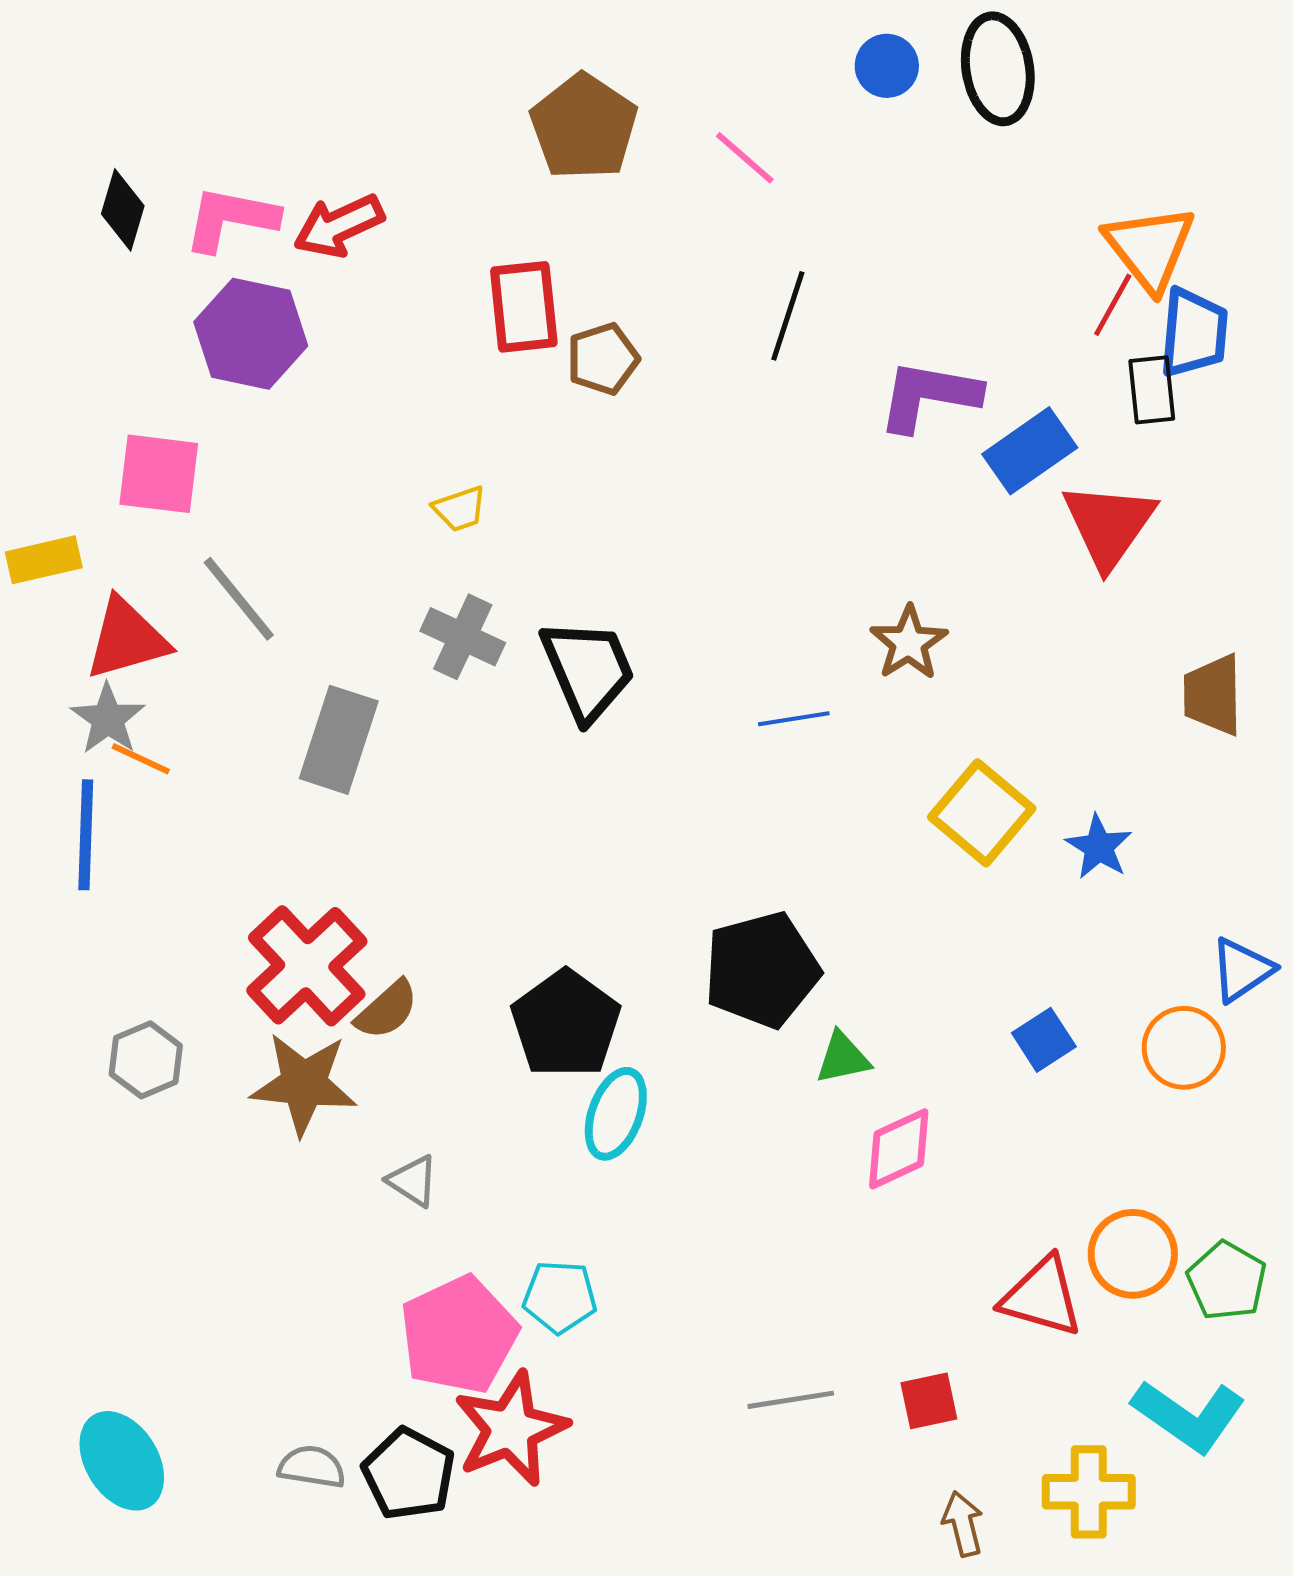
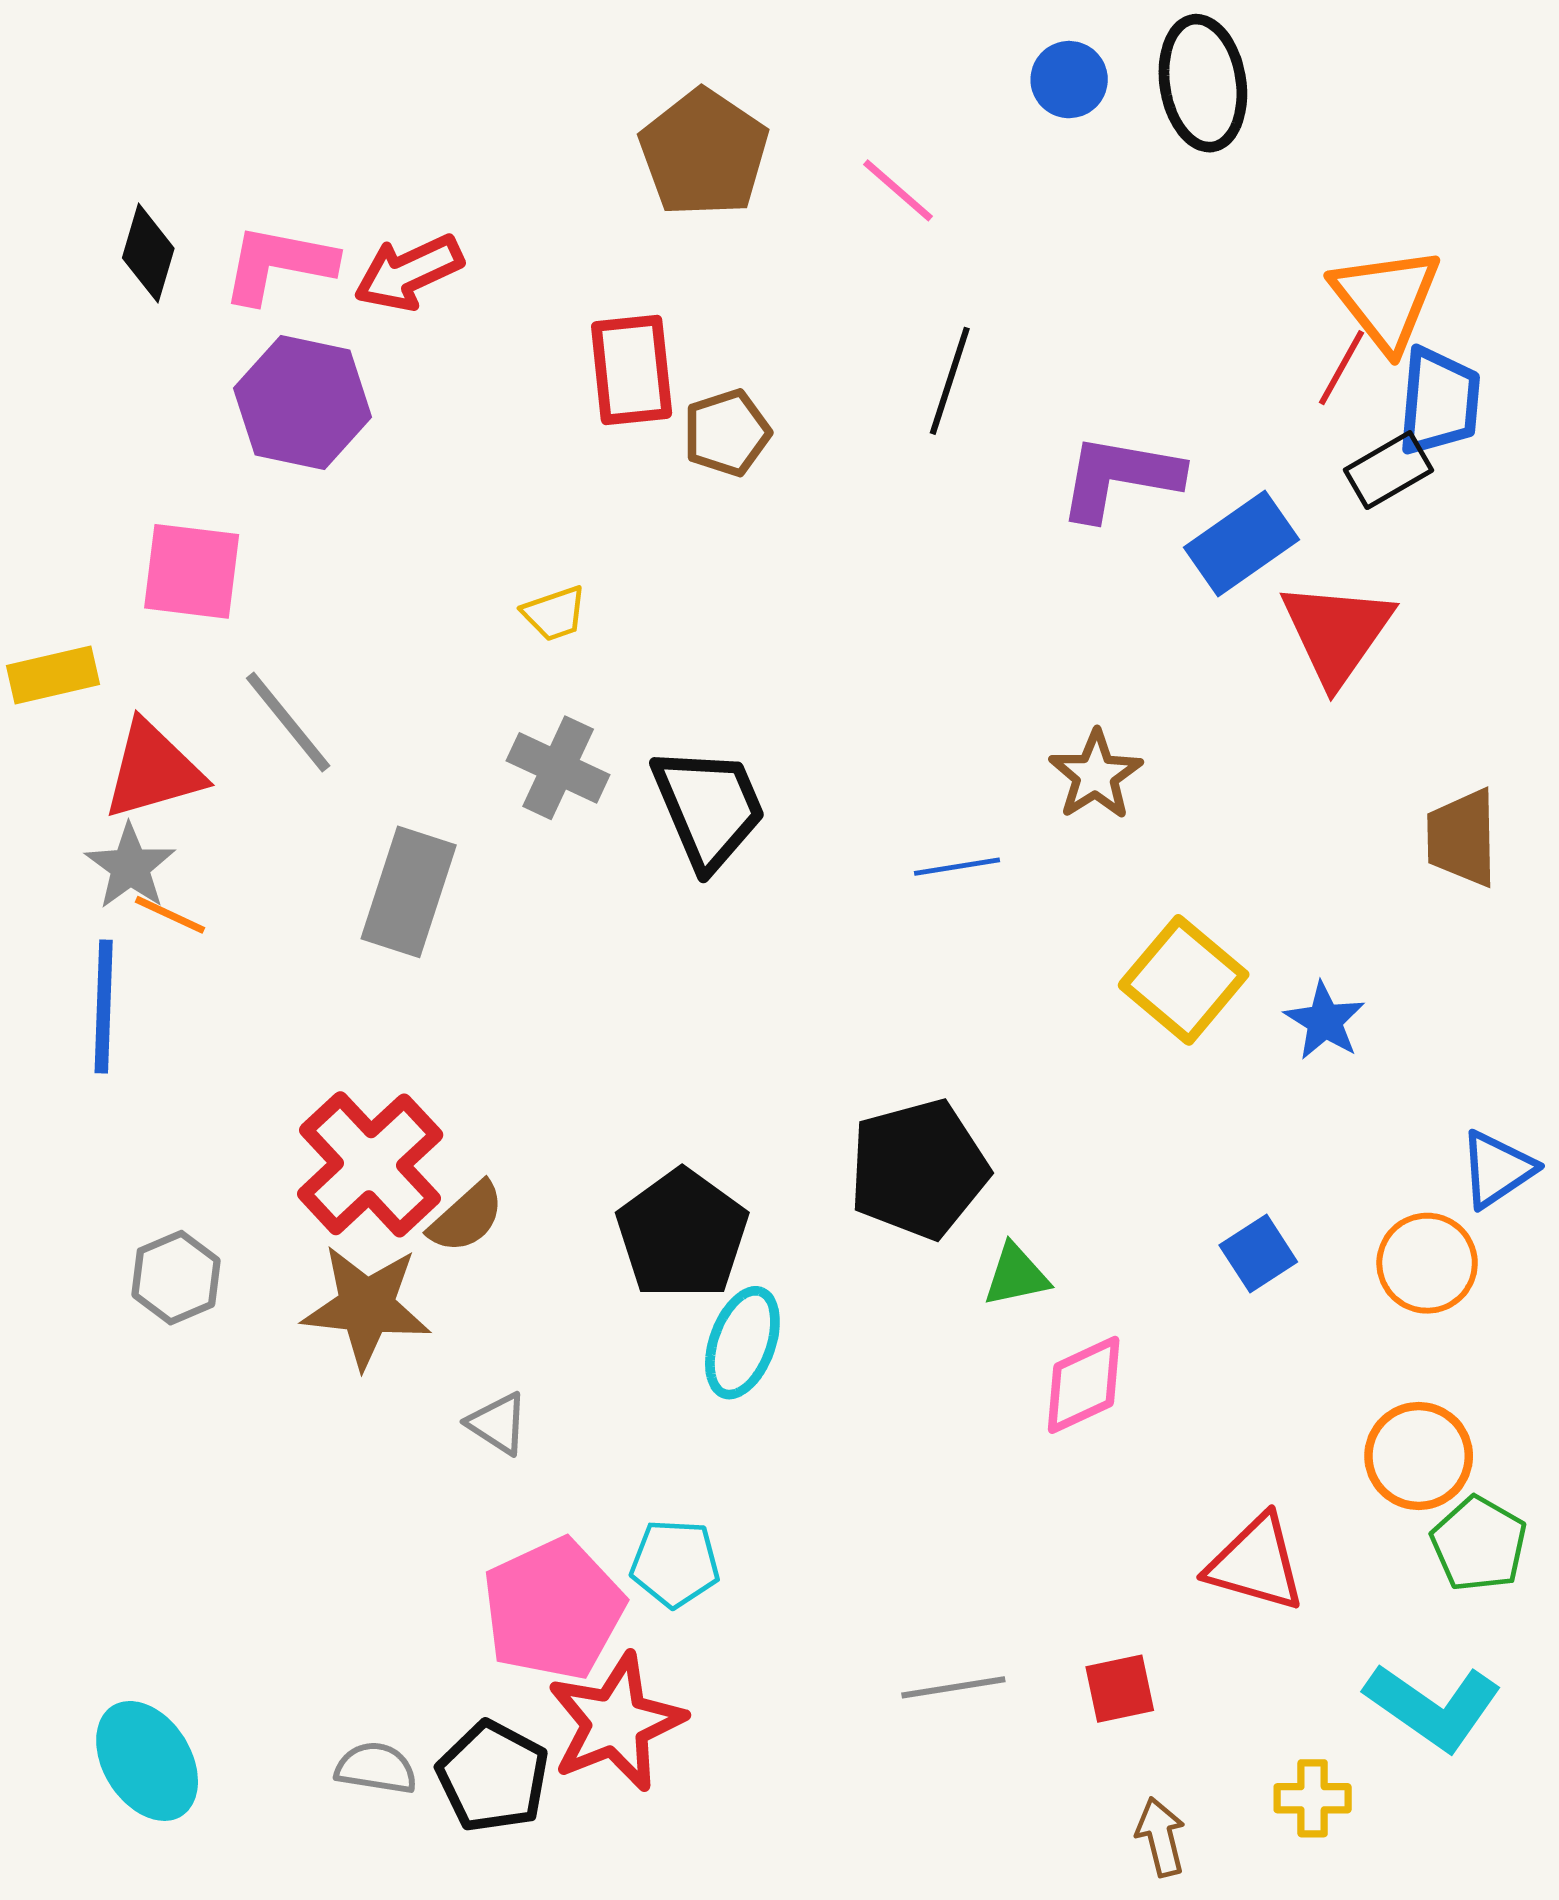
black rectangle: (1152, 390) -> (1389, 470), turned 66
orange circle: (1133, 1254) -> (1419, 1456), moved
yellow cross: (1089, 1492) -> (1313, 1798), size x0.7

